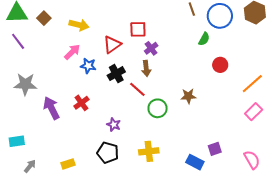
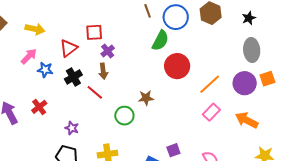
green semicircle: (204, 39) -> (160, 41), size x1.5
red circle: (220, 65) -> (177, 66), size x1.6
green circle: (158, 108) -> (124, 116), moved

